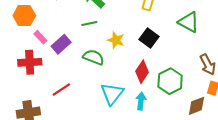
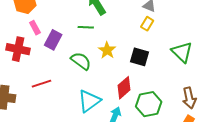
black square: (149, 38) -> (139, 57), turned -36
purple rectangle: (61, 44) -> (53, 40), turned -36

